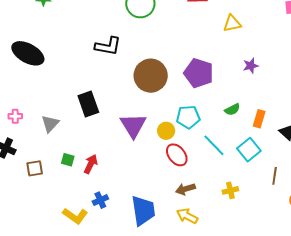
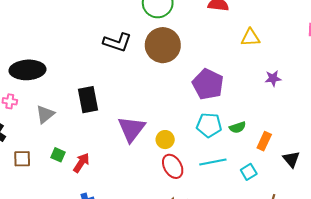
black ellipse: (28, 53) -> (28, 70), moved, turned -40
purple star: (251, 66) -> (273, 78), moved
brown circle: (151, 76) -> (163, 45), moved
cyan pentagon: (188, 117) -> (209, 125), moved
cyan line: (214, 145) -> (213, 162), turned -65
cyan square: (249, 150) -> (249, 172), size x0.7

